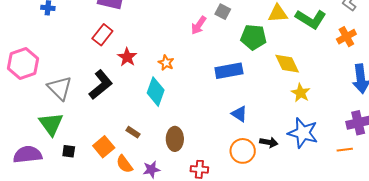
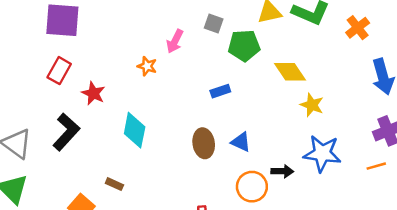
gray square: (223, 12) -> (214, 23), moved
orange star: (166, 63) -> (147, 66), moved
blue rectangle: (229, 71) -> (220, 91), size x0.6
brown ellipse: (175, 139) -> (204, 143), moved

